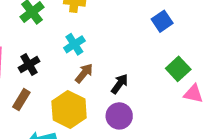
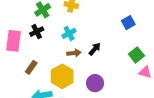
black cross: (29, 65) -> (37, 32), moved
brown arrow: (84, 73) -> (74, 53), turned 40
black arrow: (120, 84) -> (95, 49), moved

